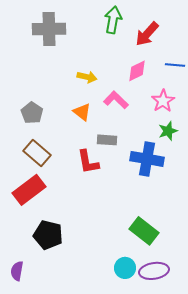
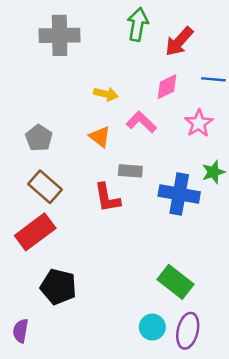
green star: (168, 131) -> (213, 172), moved
purple ellipse: (154, 271) -> (188, 331), turned -68

